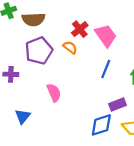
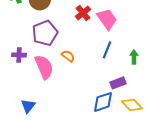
orange semicircle: (70, 47) -> (68, 56), moved
pink semicircle: (54, 93) -> (44, 67), moved, size x1.4
blue triangle: (23, 116) -> (28, 106), moved

